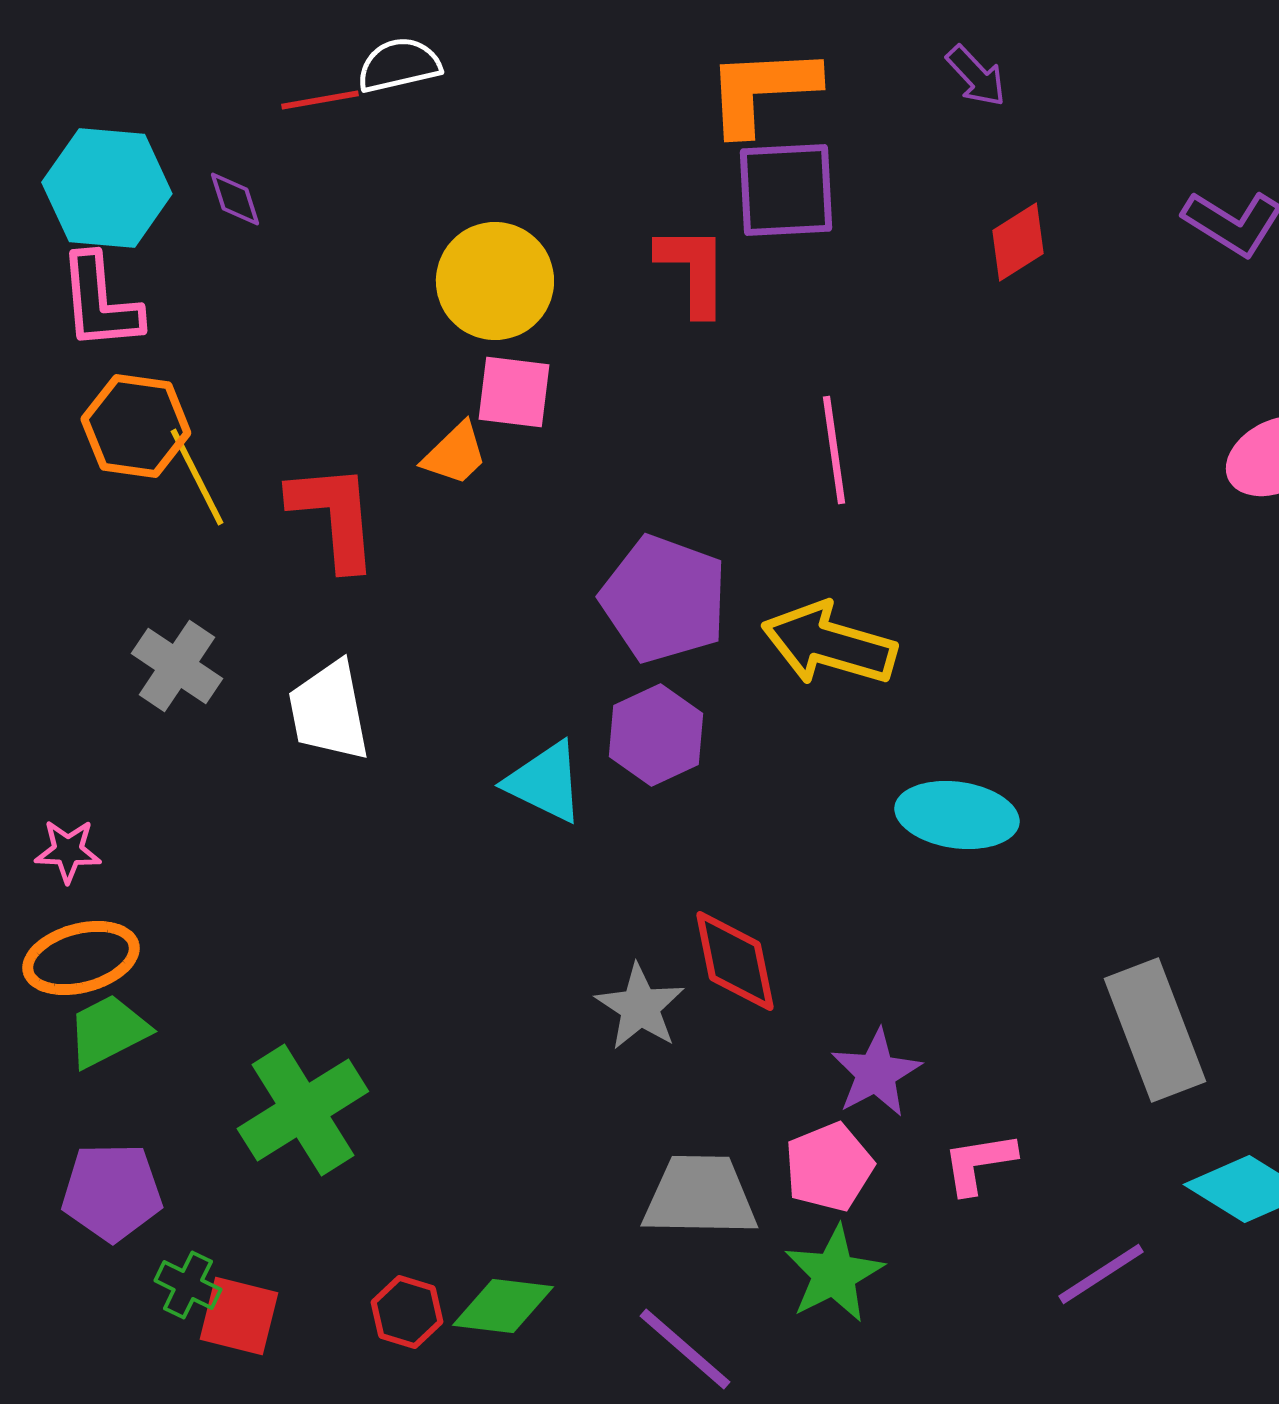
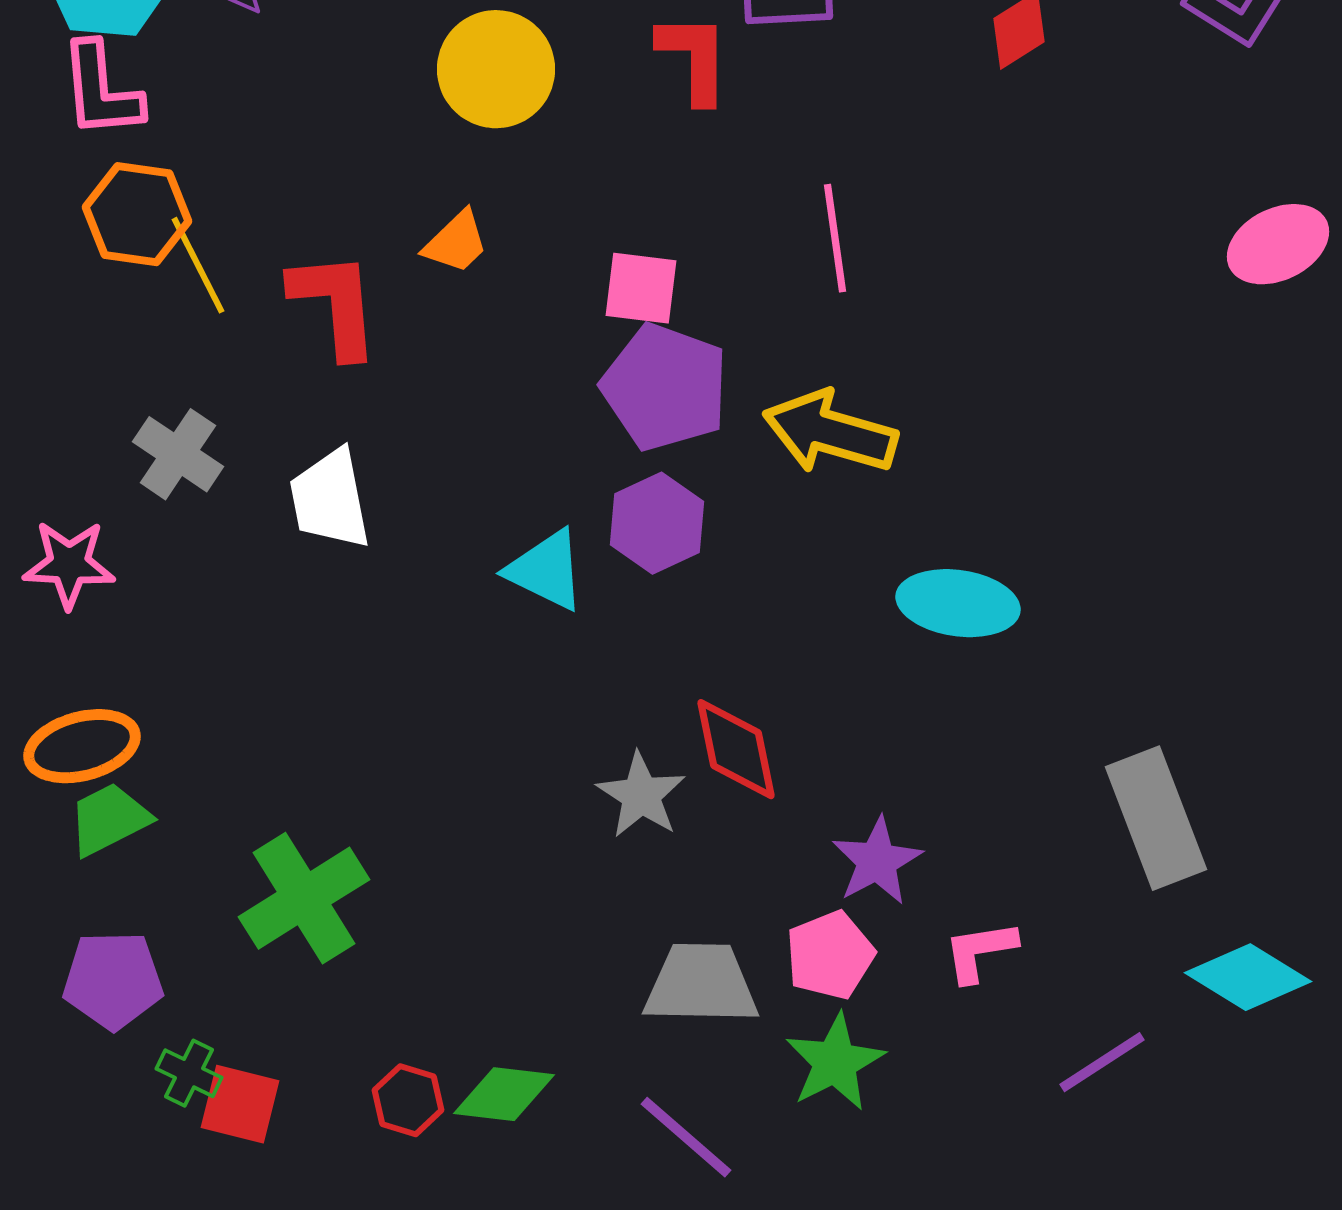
pink square: (514, 392) -> (641, 288), moved
pink star: (68, 851) -> (69, 564), moved, size x1.4

